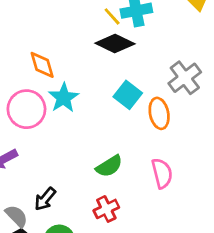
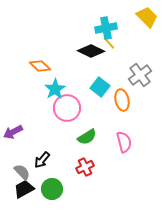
yellow line: (112, 16) -> (109, 43), moved
orange diamond: (42, 65) -> (40, 66), turned -30
pink circle: (26, 109) -> (67, 108), moved

